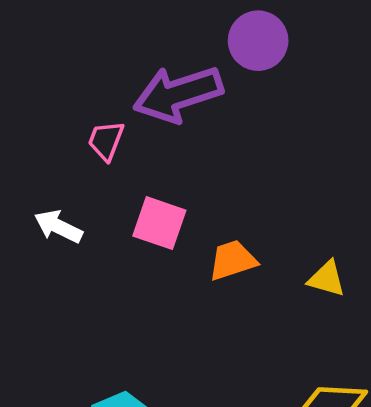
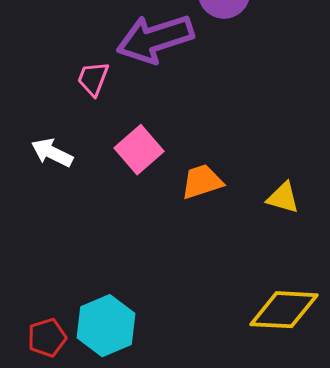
pink square: (159, 223) -> (139, 150), turned 30

